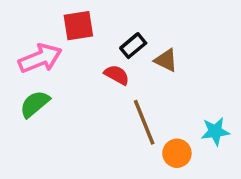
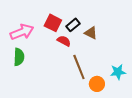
red square: (78, 26) -> (53, 23), moved, turned 36
green semicircle: (35, 104) -> (19, 57), turned 132

